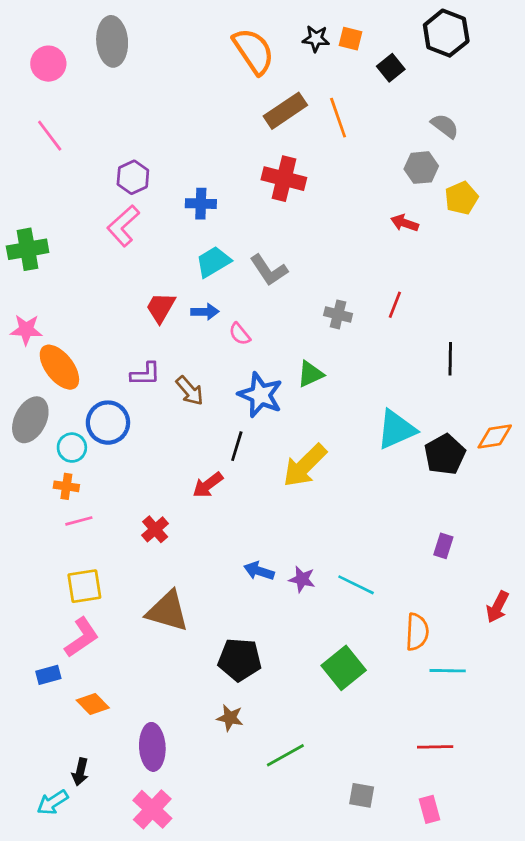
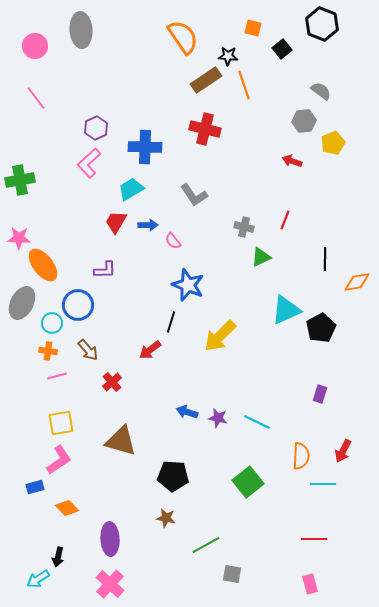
black star: (316, 39) -> (228, 56), moved
blue cross: (201, 204) -> (145, 147), size x1.5
cyan trapezoid: (213, 262) -> (131, 189), moved
green triangle: (310, 374) -> (261, 257), moved
brown arrow: (190, 391) -> (88, 350), moved
orange diamond: (495, 436) -> (357, 282), moved
red arrow: (497, 607) -> (343, 451), moved
gray square: (362, 795) -> (232, 574), moved

